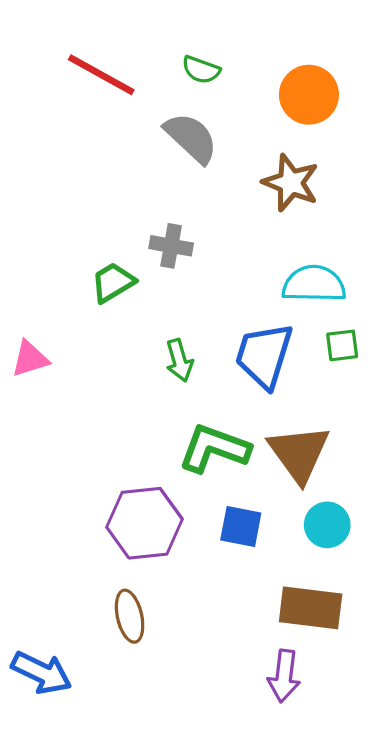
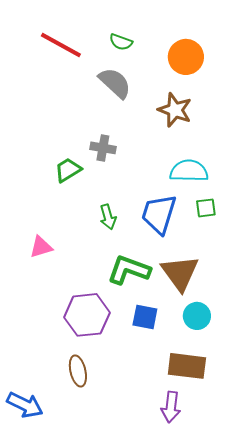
pink triangle: (30, 359) -> (41, 247), moved

